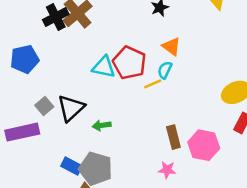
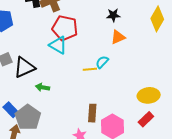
orange triangle: (171, 46) -> (118, 37), moved, turned 42
red pentagon: (129, 63) -> (65, 28), moved, turned -30

